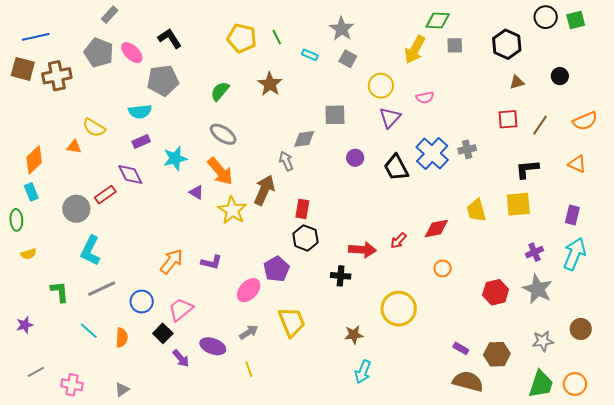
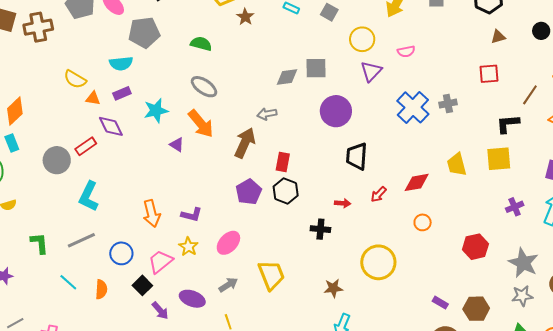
brown star: (270, 84) -> (245, 17), moved, size x0.7
green semicircle: (220, 91) -> (201, 44), turned 65
brown line: (540, 125) -> (530, 95), moved
gray diamond: (304, 139) -> (287, 77), moved
orange triangle: (74, 147) -> (93, 98), moved
purple circle: (355, 158) -> (336, 111), size x1.8
gray arrow: (286, 161) -> (267, 114), turned -78
black trapezoid: (396, 168) -> (357, 156), moved, turned 32
yellow star: (232, 210) -> (188, 247), moved, size x0.7
red arrow: (362, 250) -> (343, 203), size x0.6
cyan L-shape: (90, 251) -> (89, 196), moved
orange arrow: (172, 261) -> (152, 214), turned 128
purple pentagon: (277, 269) -> (249, 192), moved
gray star: (538, 289) -> (523, 263), moved

